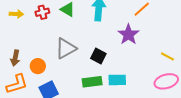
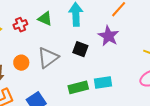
black square: (98, 56) -> (80, 49), moved
orange circle: (38, 66) -> (21, 63), moved

